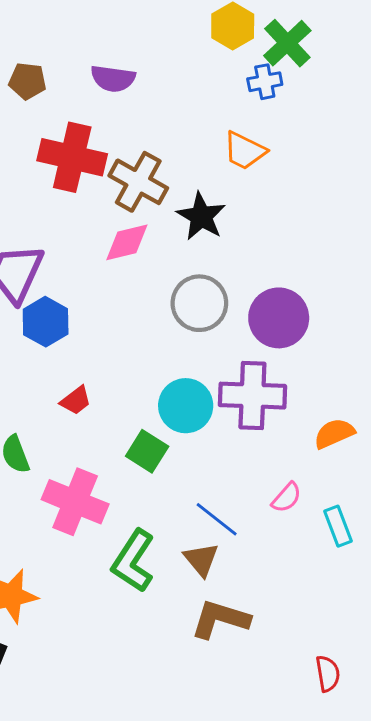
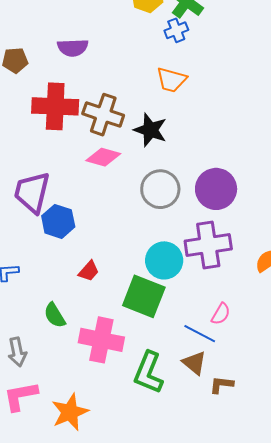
pink diamond: (127, 242) -> (103, 157), turned 40
green square: (147, 451) -> (144, 296), size x1.5
pink semicircle: (287, 498) -> (221, 314), moved
brown L-shape: (220, 619) -> (221, 385), moved, size x0.6

